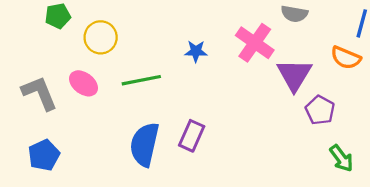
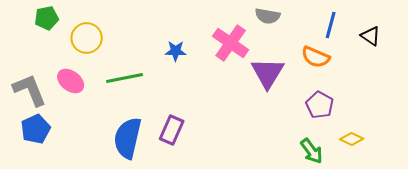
purple pentagon: (320, 110) -> (320, 105), moved
blue pentagon: (44, 155) -> (36, 129), moved

